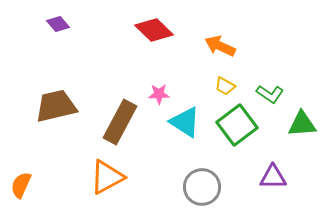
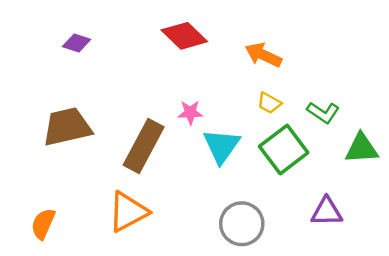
purple diamond: (58, 24) -> (77, 43), moved, turned -30
cyan triangle: (185, 122) -> (221, 146), turned 32
orange semicircle: (21, 185) -> (43, 224), moved

